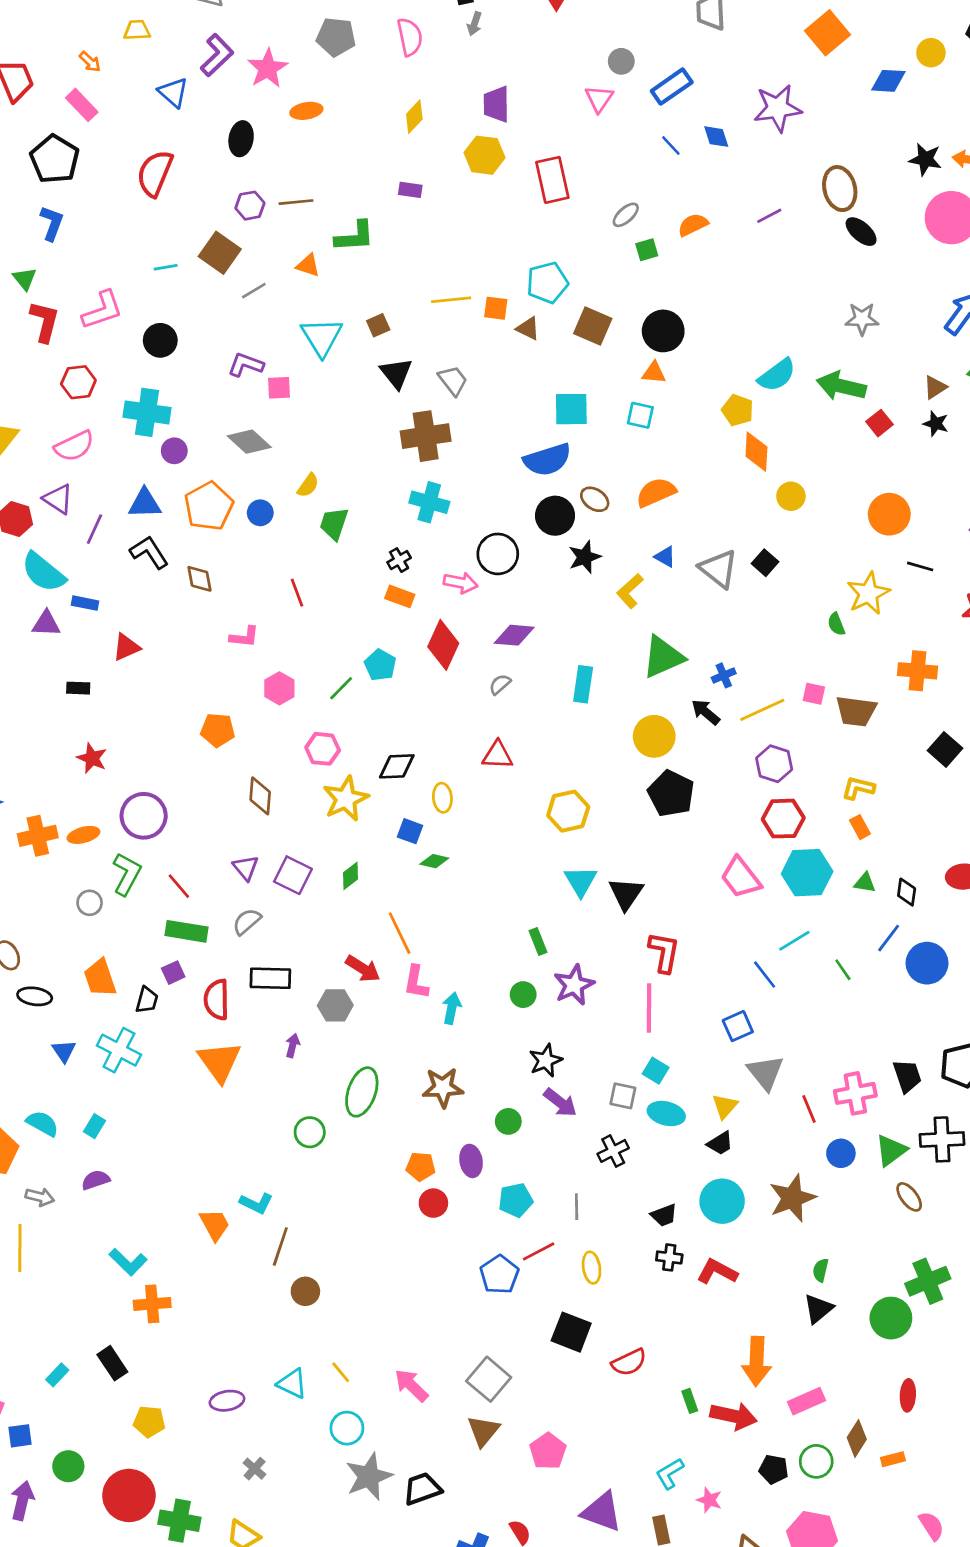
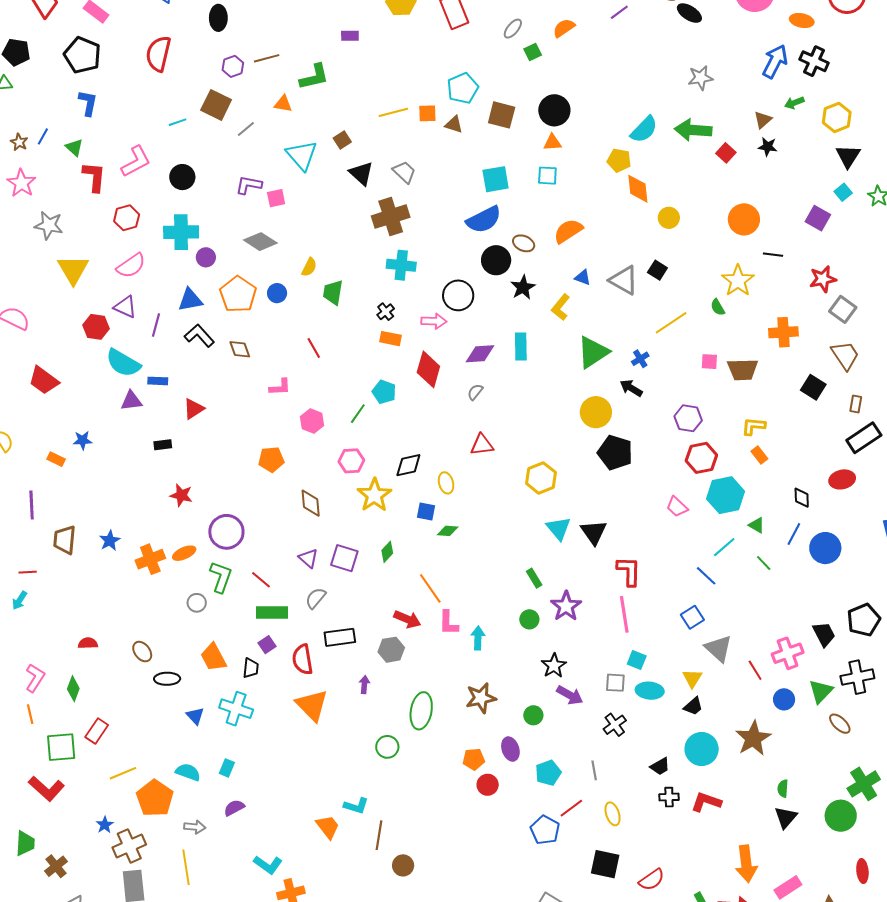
cyan rectangle: (583, 684) -> (521, 346), moved
yellow line: (762, 710) -> (671, 323), moved
pink trapezoid: (741, 878) -> (677, 507), size x0.7
green triangle: (865, 883) -> (757, 525), moved, turned 30

